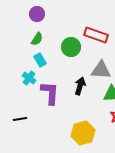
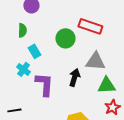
green semicircle: (37, 39) -> (22, 30), moved, turned -32

